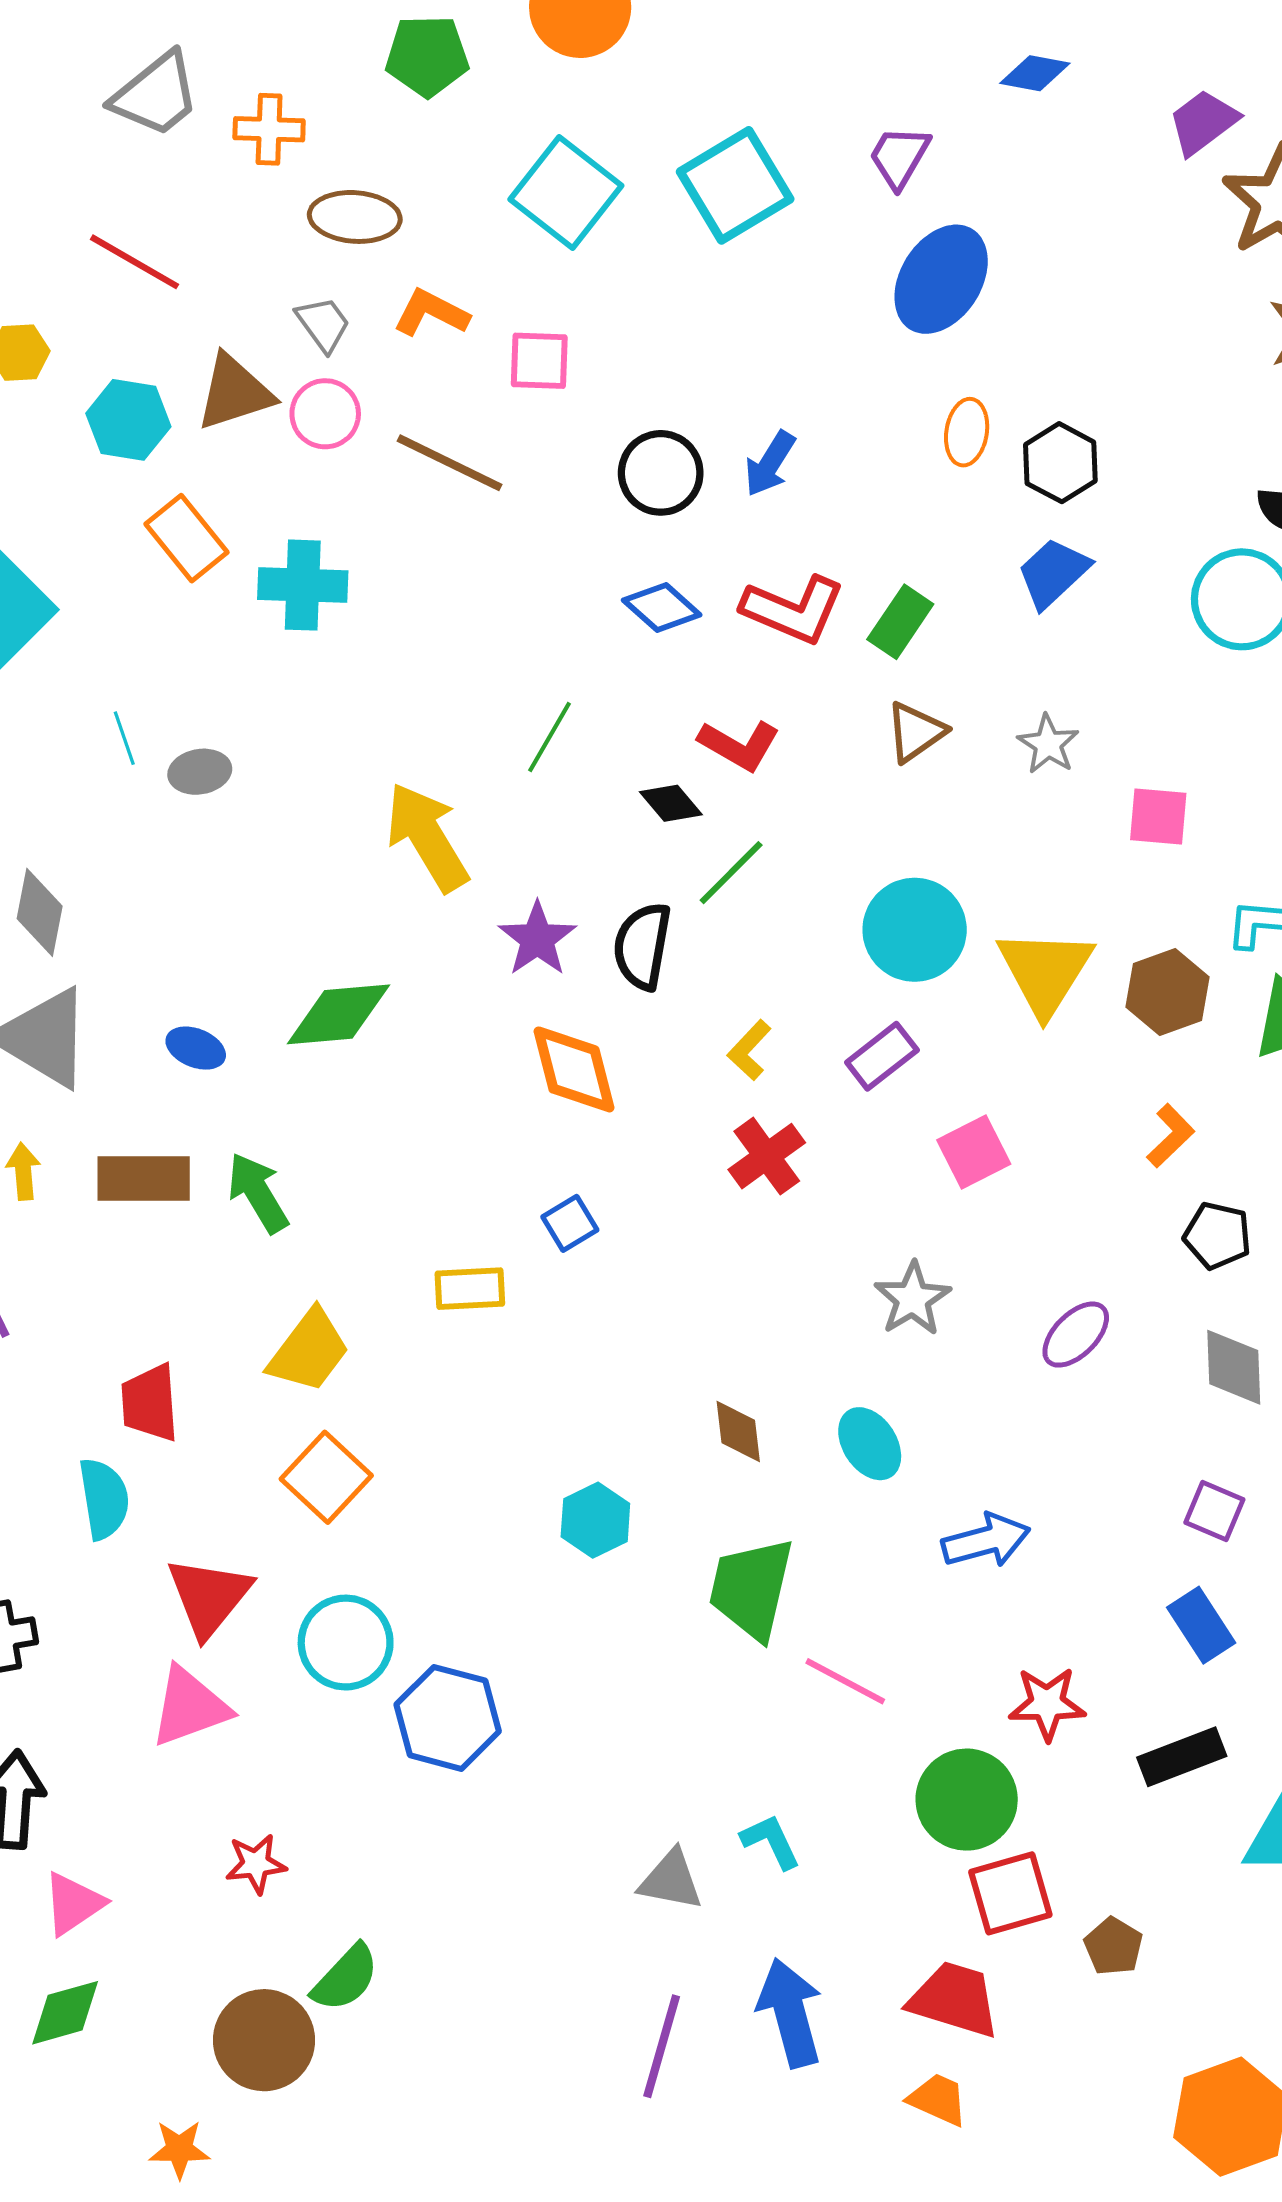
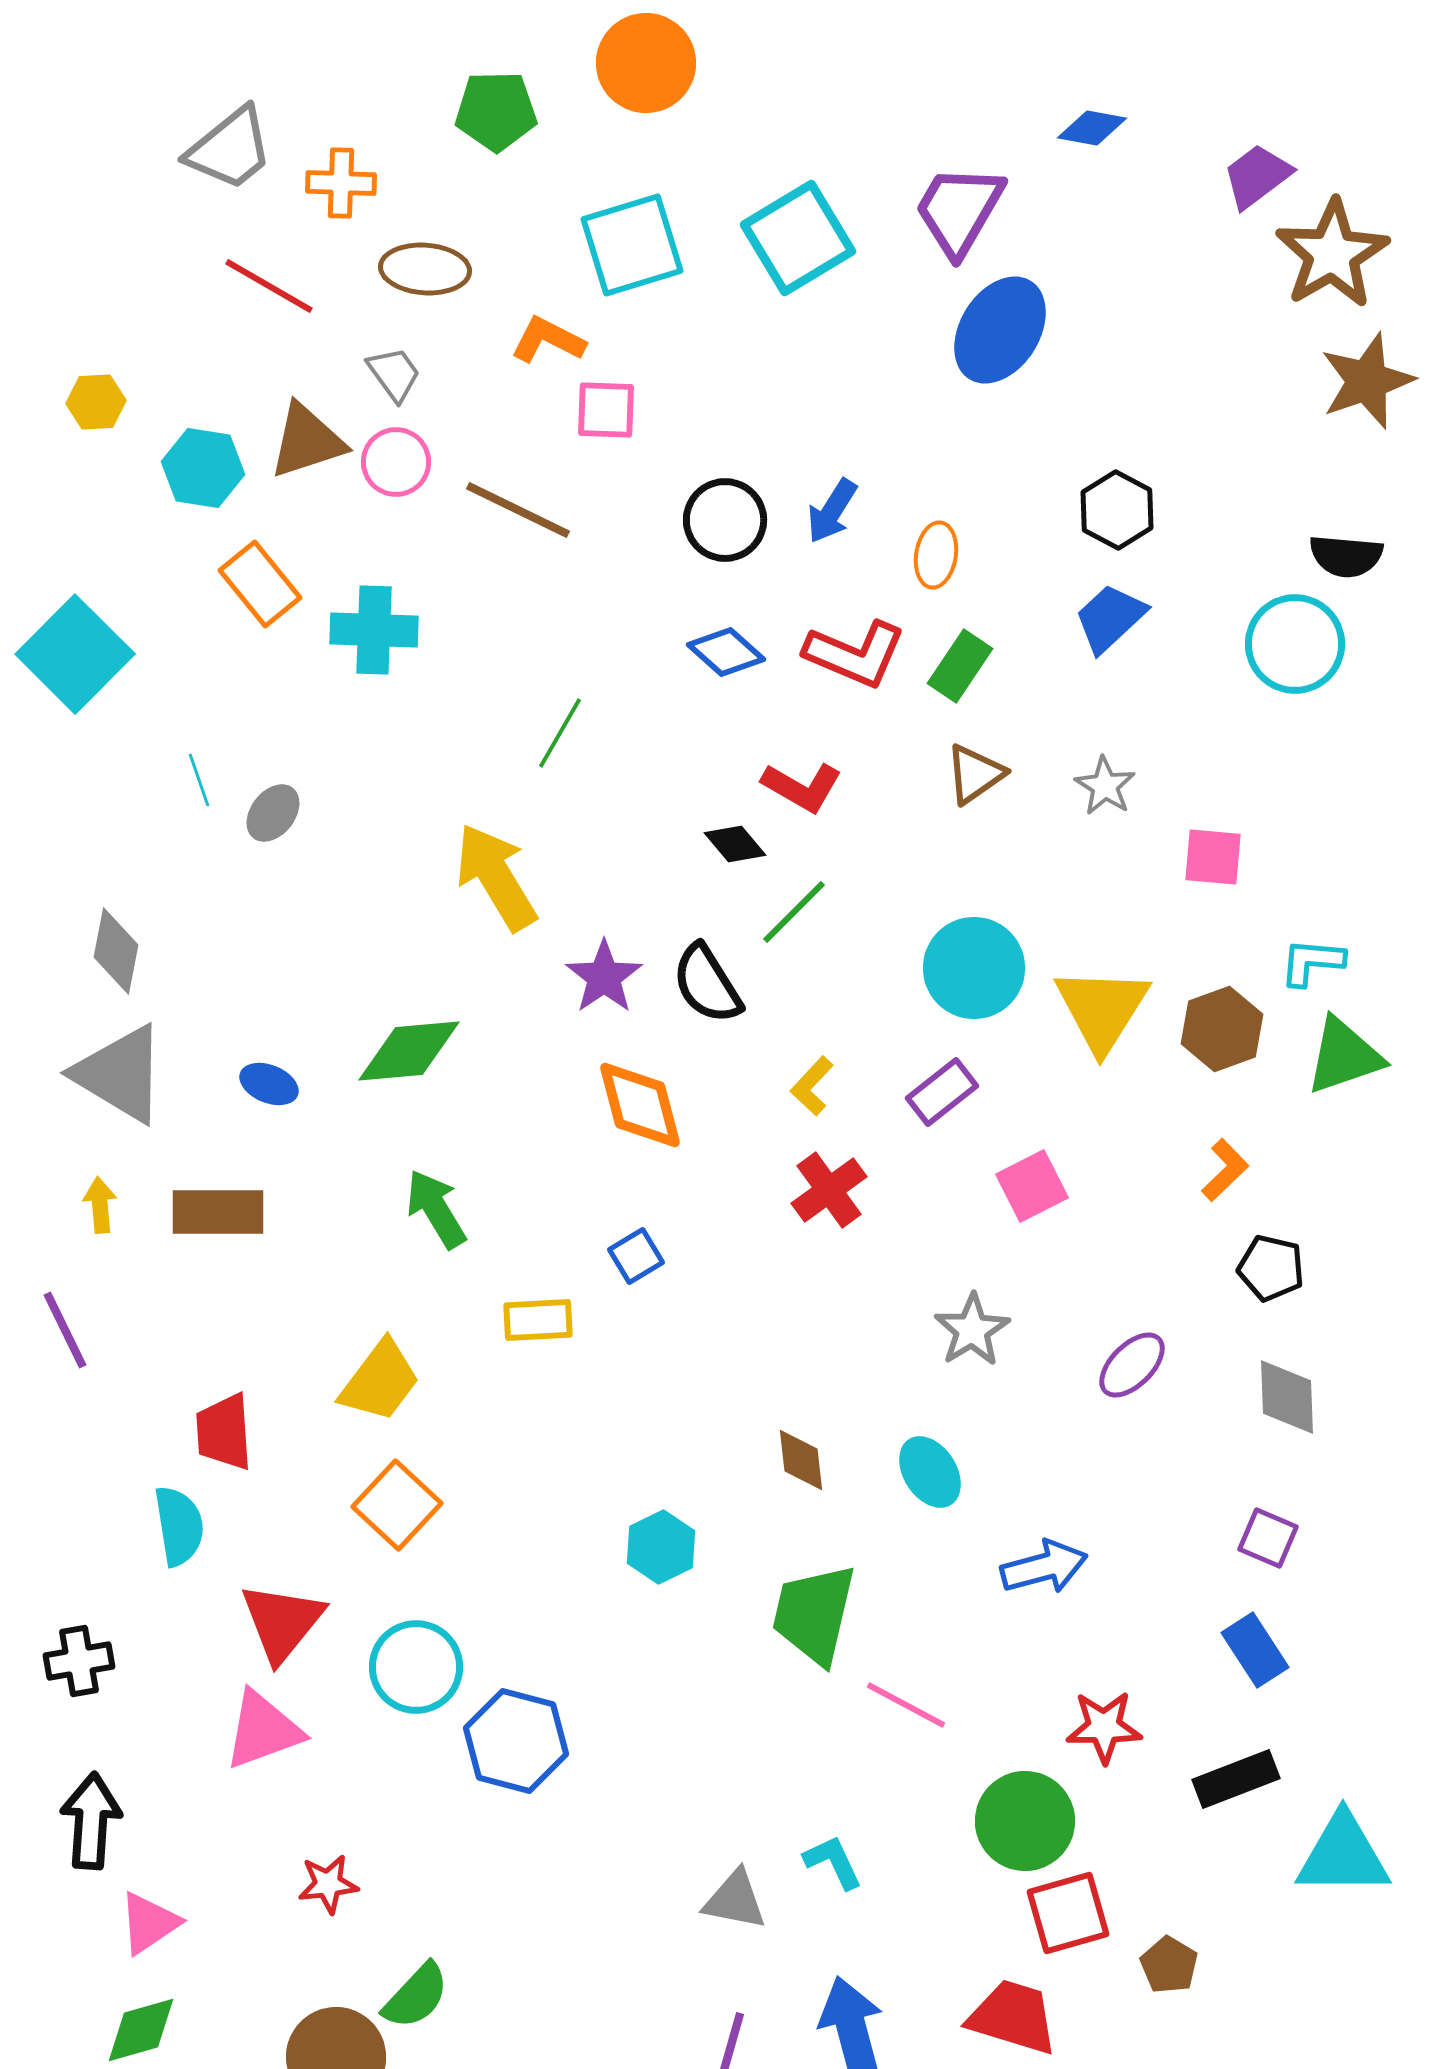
purple trapezoid: (899, 157) -> (959, 210), size x1.5
cyan square: (566, 192) -> (632, 245), turned 35
red line: (135, 262) -> (269, 286), moved
orange L-shape: (431, 313) -> (548, 340), moved
orange ellipse: (967, 432) -> (936, 555), moved
green line: (550, 737) -> (560, 733), moved
gray ellipse: (200, 772) -> (273, 813), turned -42
black semicircle: (642, 946) -> (707, 984), turned -42
green arrow: (258, 1193) -> (436, 1209), moved

